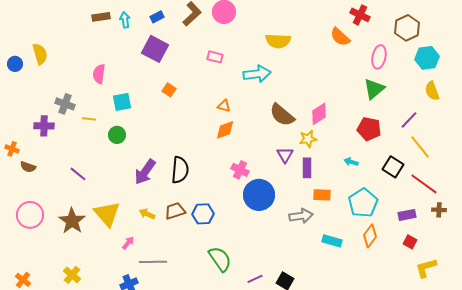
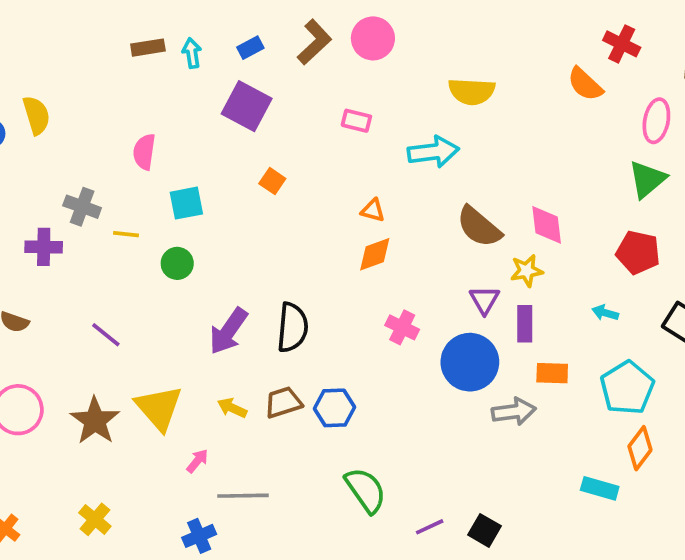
pink diamond: (319, 114) -> (547, 225), turned -65
blue circle: (259, 195) -> (470, 362), moved
cyan rectangle: (332, 241) -> (600, 488), moved

